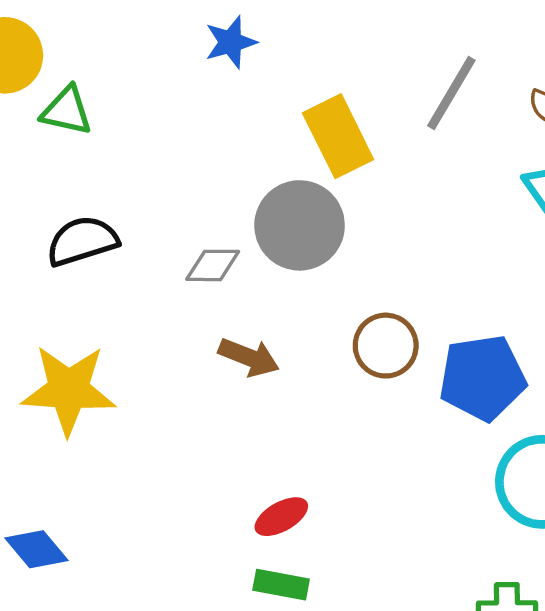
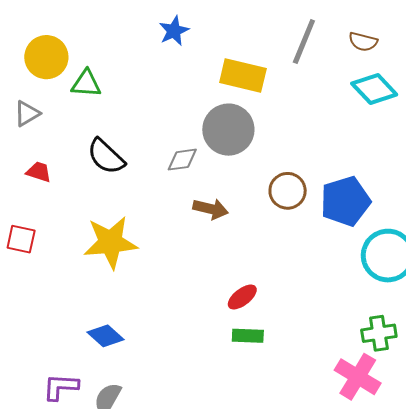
yellow rectangle: (338, 136) -> (243, 75), turned -42
black semicircle: (82, 241) -> (106, 156), turned -111

